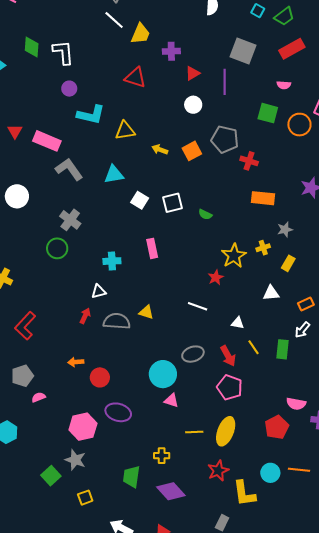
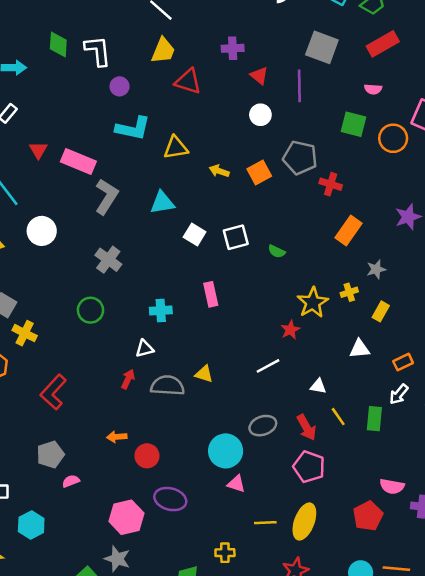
yellow trapezoid: (140, 34) -> (163, 51), moved
red triangle: (193, 73) -> (259, 76), turned -49
purple circle: (69, 89) -> (120, 86), moved
gray L-shape: (69, 169) -> (106, 197), turned 68
orange rectangle: (263, 198) -> (348, 231), turned -60
green circle: (57, 248) -> (90, 310), moved
white line: (198, 306) -> (268, 366), turned -48

